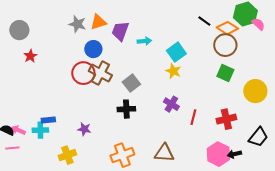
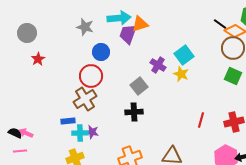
black line: (204, 21) -> (220, 24), moved
orange triangle: (98, 22) -> (140, 24), moved
cyan arrow: (144, 41) -> (119, 18), moved, size x1.6
brown cross: (100, 73) -> (85, 99), moved, turned 30
purple cross: (171, 104) -> (158, 65), moved
blue rectangle: (48, 120) -> (68, 121), moved
cyan cross: (40, 130) -> (80, 133), moved

